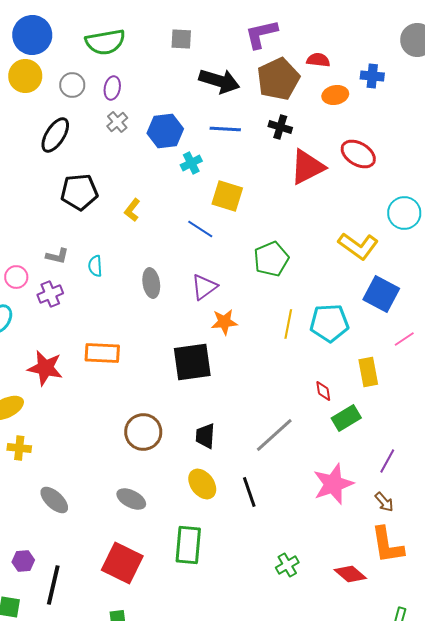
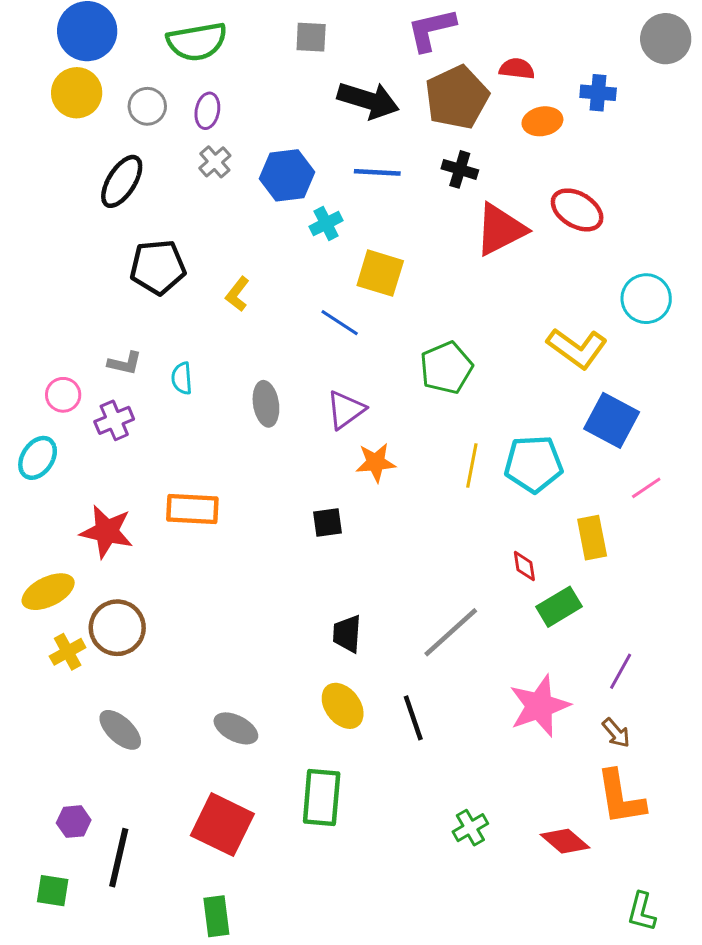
black square: (192, 362) -> (328, 523), size x0.5
brown circle: (143, 432) -> (117, 628), moved
yellow cross: (19, 448) -> (68, 652), turned -35

